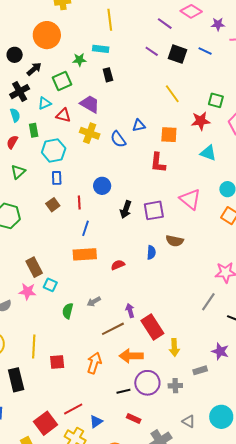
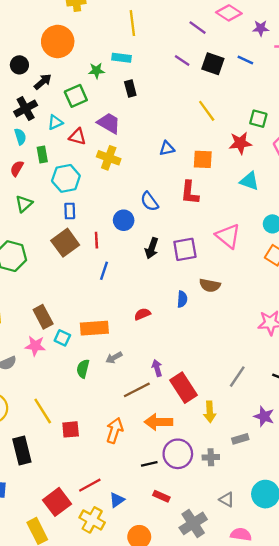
blue semicircle: (118, 139) -> (149, 201), moved
brown square: (53, 205) -> (65, 243), size x1.6
orange rectangle: (85, 254) -> (94, 328), moved
gray line: (208, 302) -> (237, 377), moved
yellow line: (34, 346) -> (43, 411), turned -35

